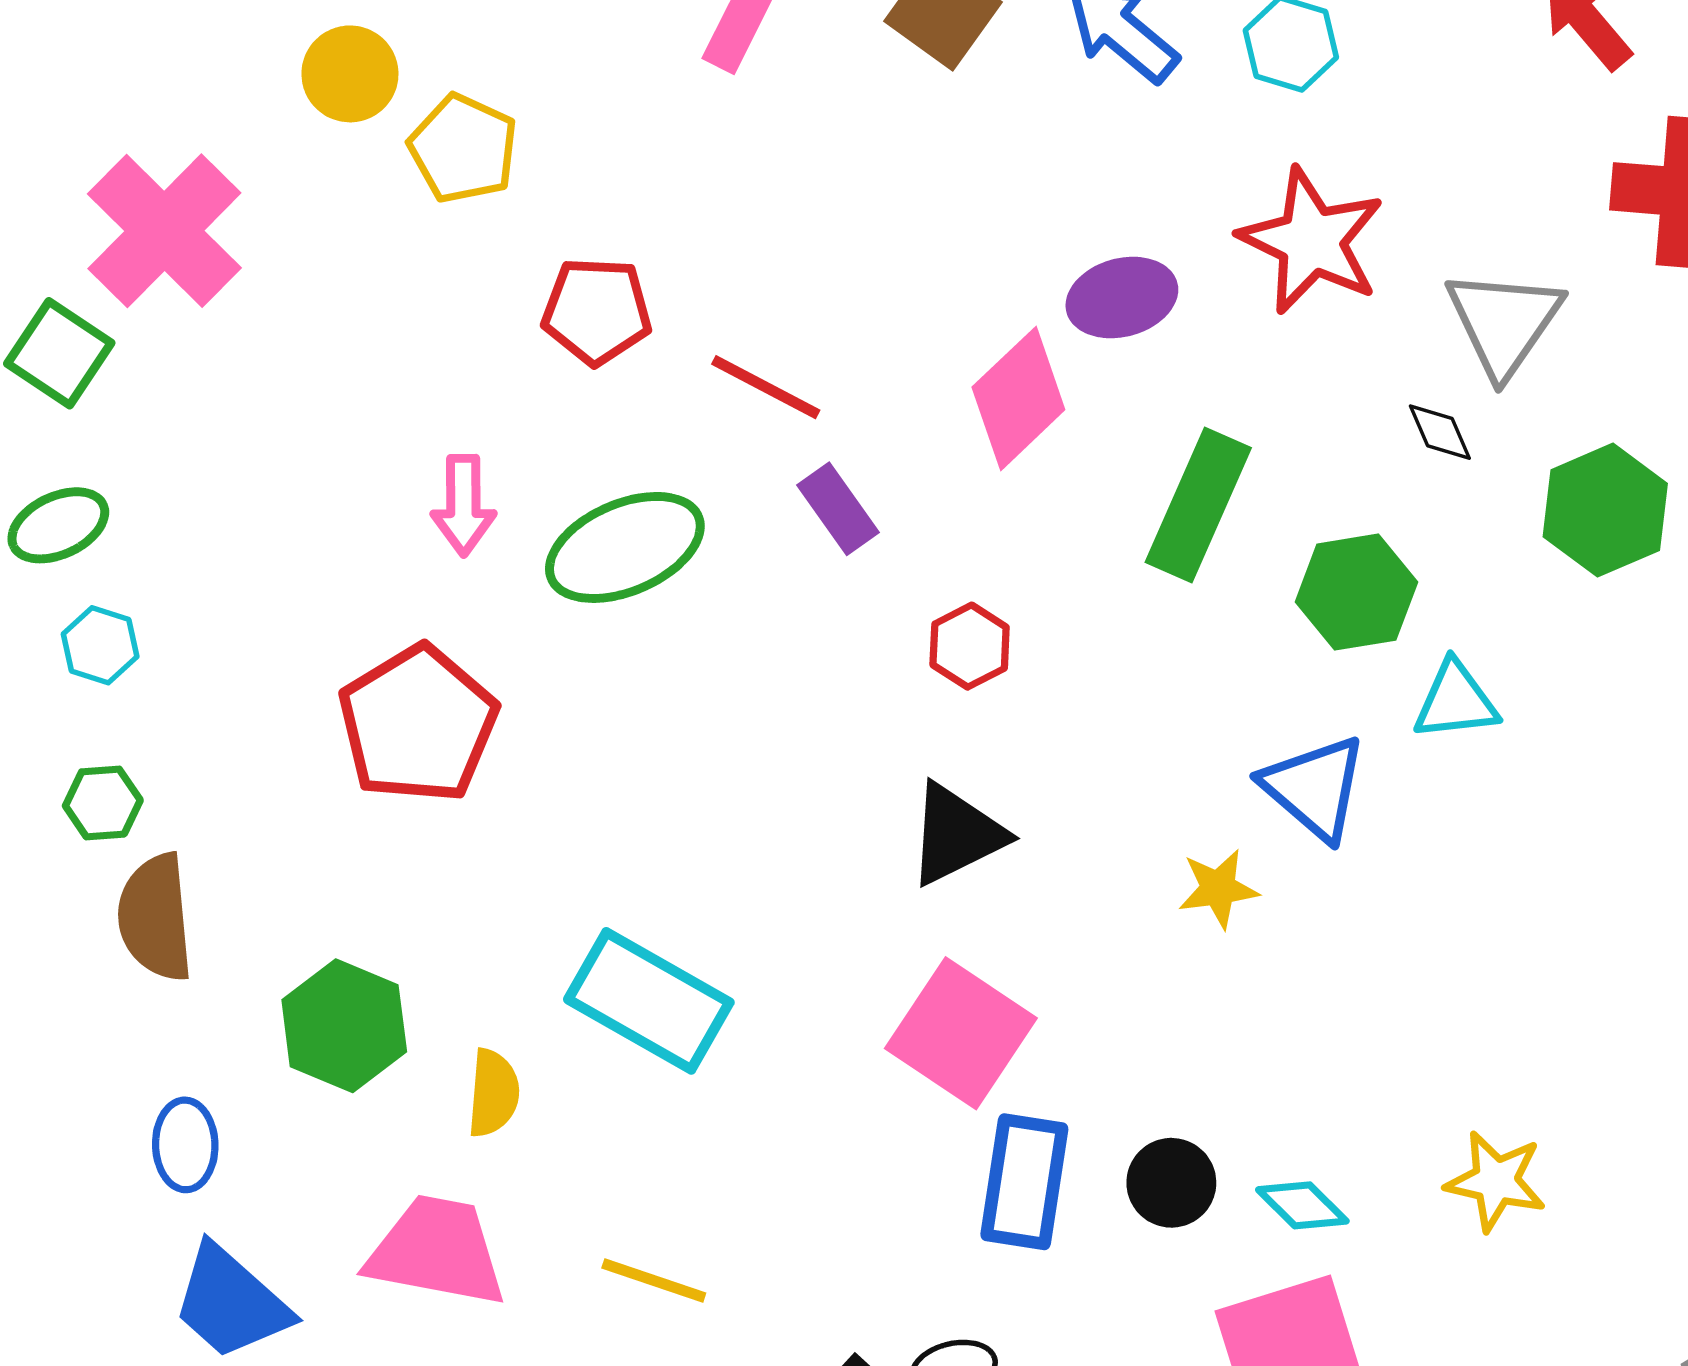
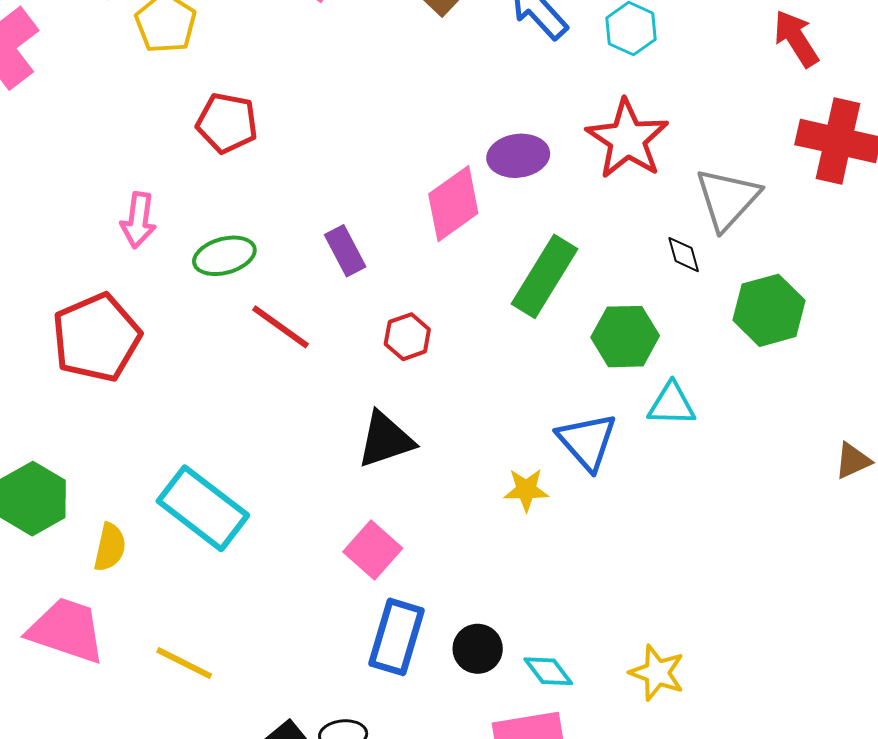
red line: (766, 387) -> (280, 327), moved
green ellipse: (625, 547) -> (224, 256), size x0.7
pink square: (961, 1033) -> (373, 550), size x0.7

